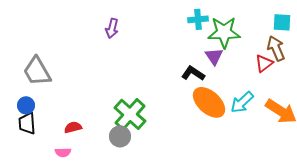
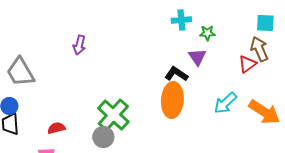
purple arrow: (112, 28) -> (79, 45), moved
green star: (224, 32) -> (207, 33), size x0.5
orange ellipse: (209, 102) -> (172, 100), moved, turned 52

